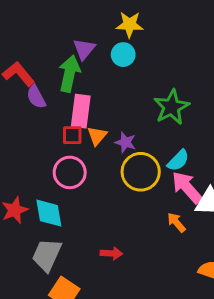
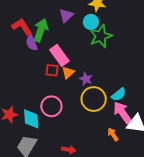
green arrow: (69, 74) -> (41, 30), moved
green star: (171, 107) -> (101, 36), moved
pink rectangle: (81, 111) -> (59, 55), turned -50
pink circle: (70, 172) -> (51, 106), moved

